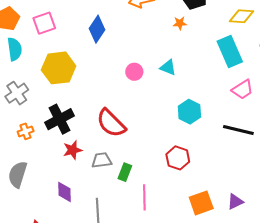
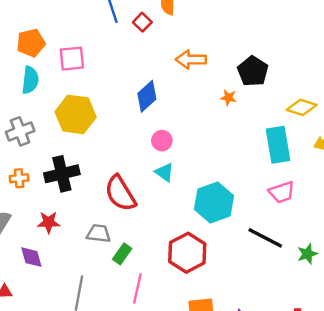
blue diamond: (97, 29) -> (147, 96), moved
cyan triangle: (168, 67) -> (164, 172), moved
cyan hexagon: (189, 112) -> (214, 203), size x1.4
red star: (73, 150) -> (49, 222), moved
red hexagon: (178, 158) -> (187, 253), size x1.4
purple diamond: (65, 192) -> (31, 257), moved, turned -30

